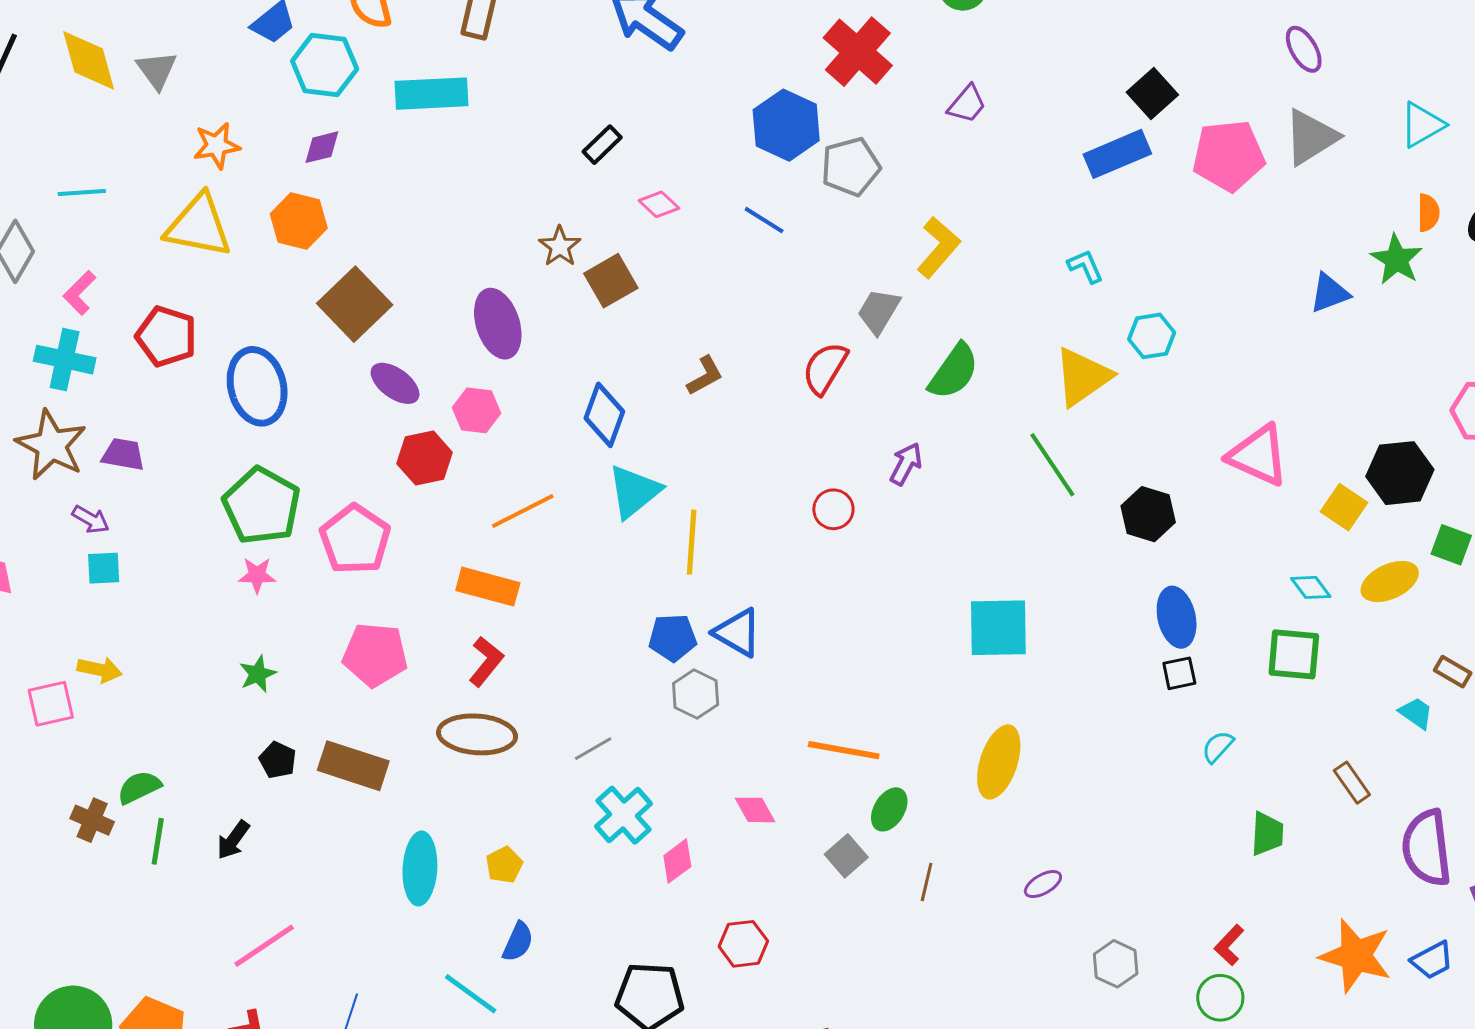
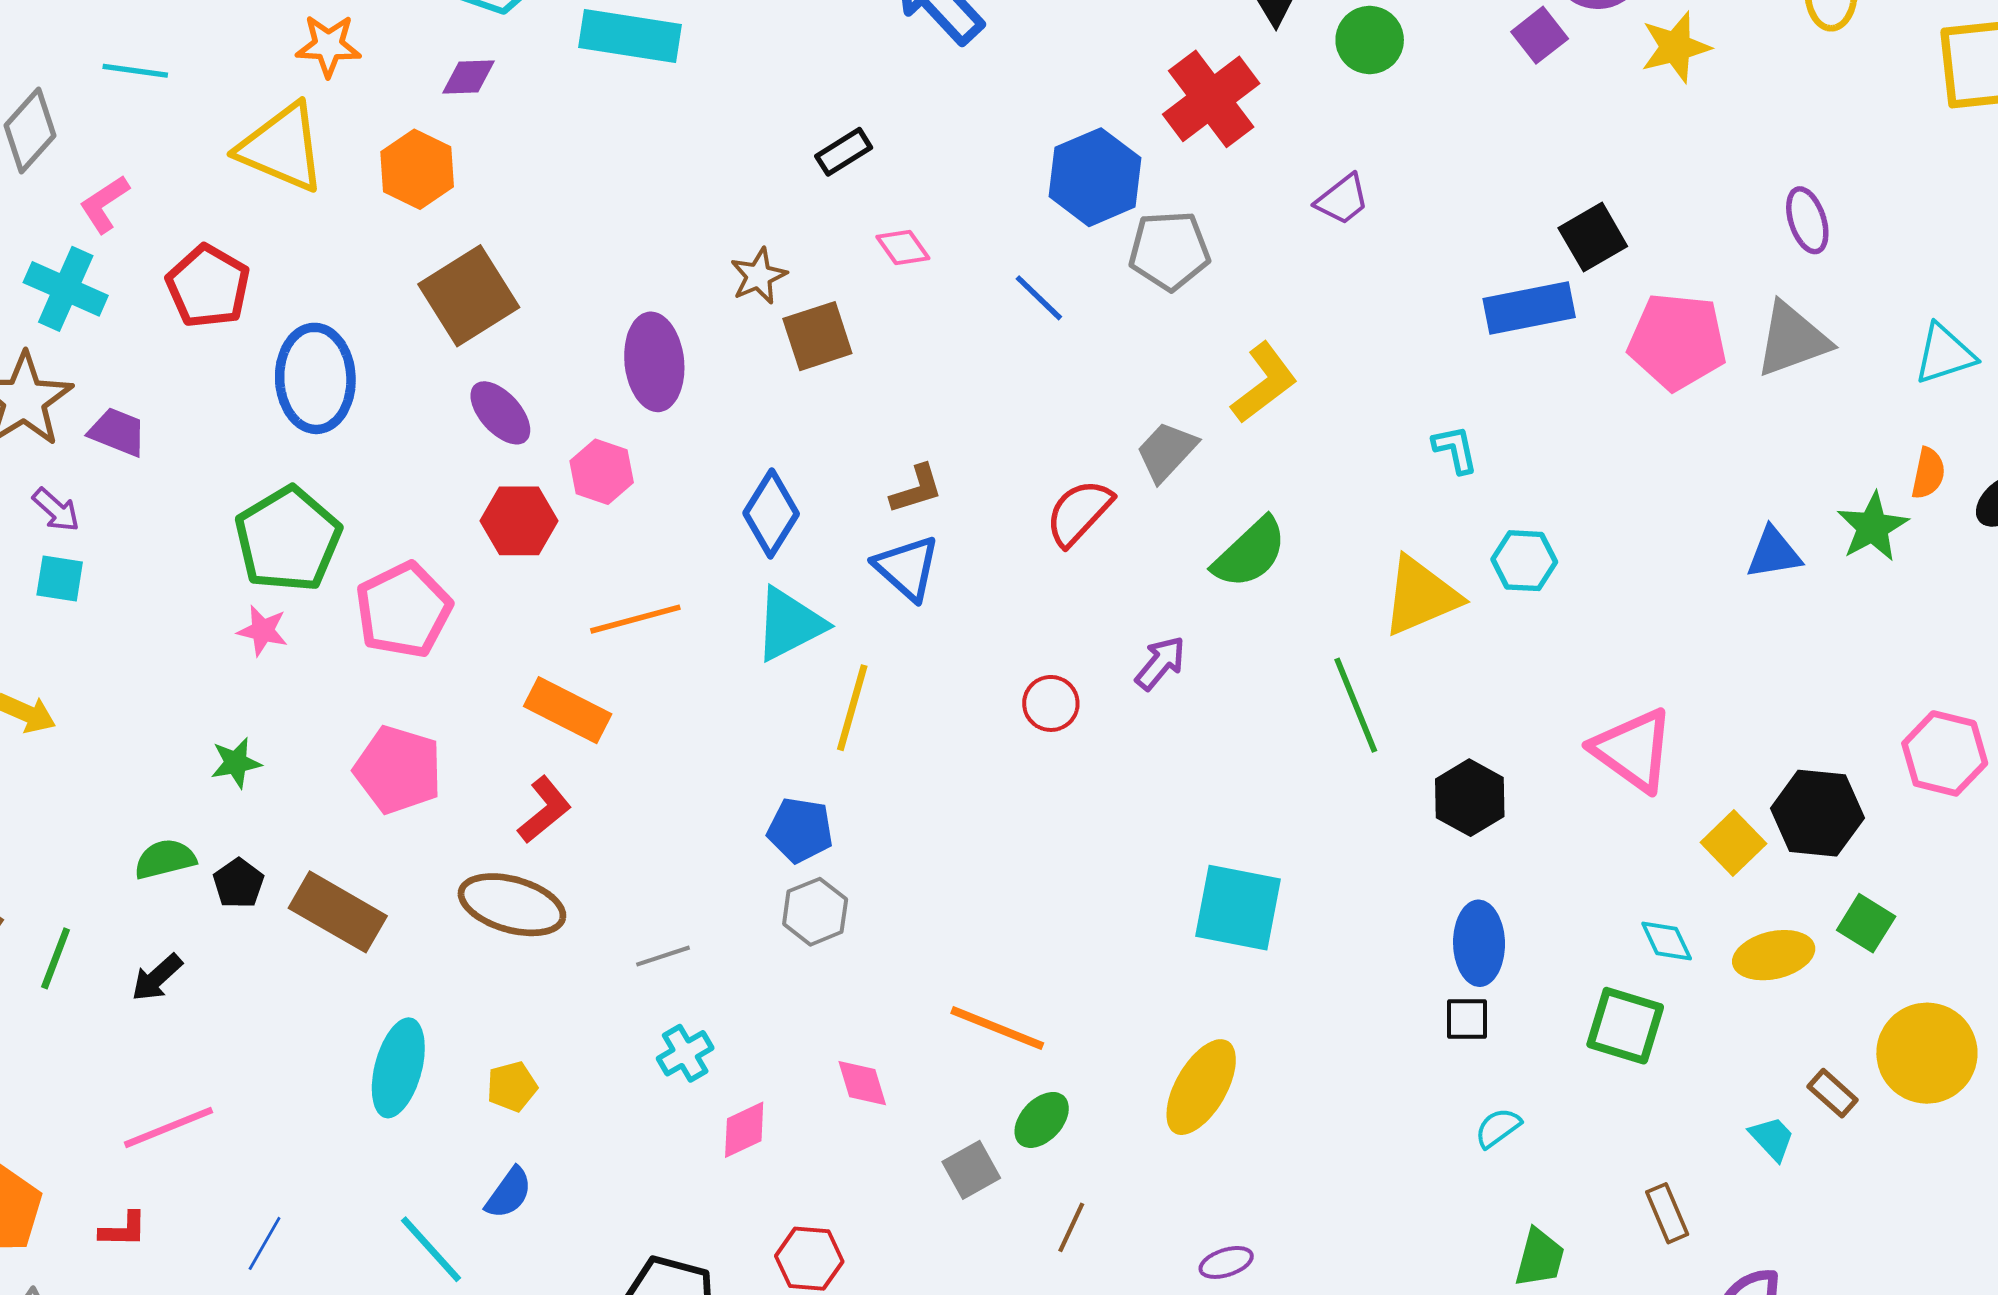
blue triangle: (738, 633) -> (907, 568), moved
green semicircle: (139, 787) -> (165, 859), moved
cyan cross: (624, 815) -> (685, 1053), size x0.7

